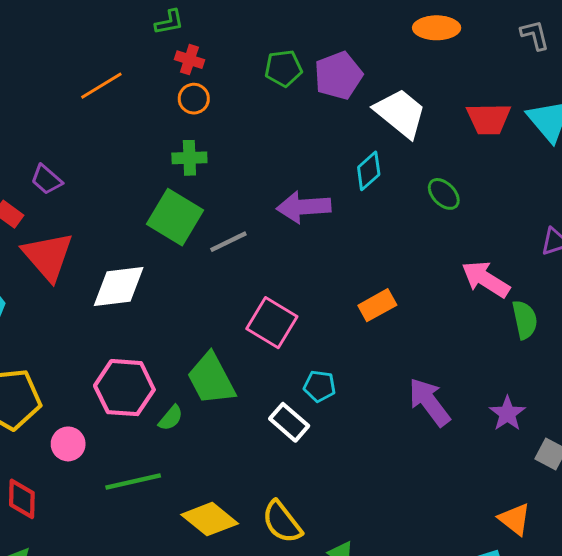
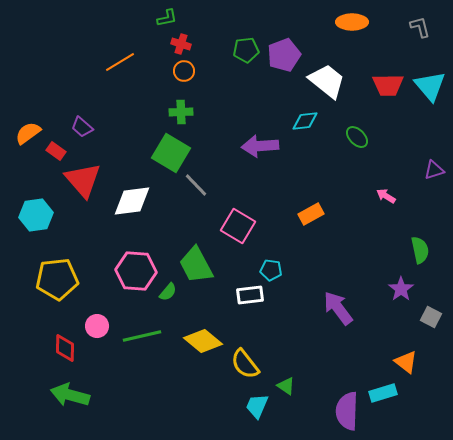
cyan diamond: (369, 171) -> (305, 121), turned 36
gray line: (228, 242) -> (196, 185), moved, turned 72
pink arrow: (486, 279) -> (386, 196), size x0.6
green semicircle: (525, 320) -> (420, 250), moved
purple arrow: (429, 402) -> (338, 308), moved
white rectangle: (289, 422) -> (250, 295), turned -48
pink circle: (68, 444) -> (97, 326), moved
yellow diamond: (210, 519) -> (203, 341), moved

